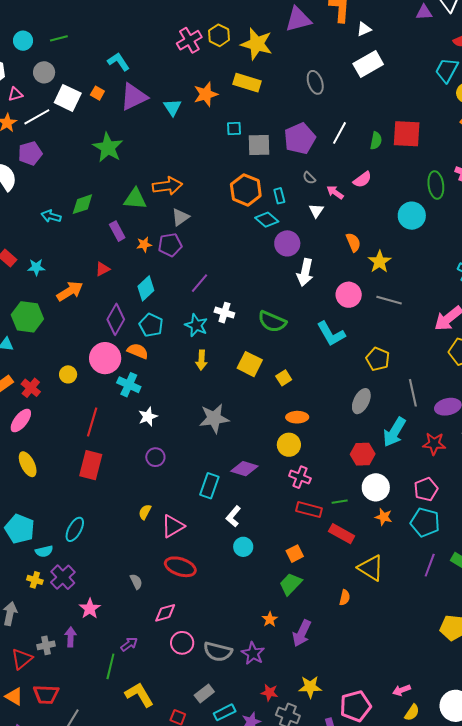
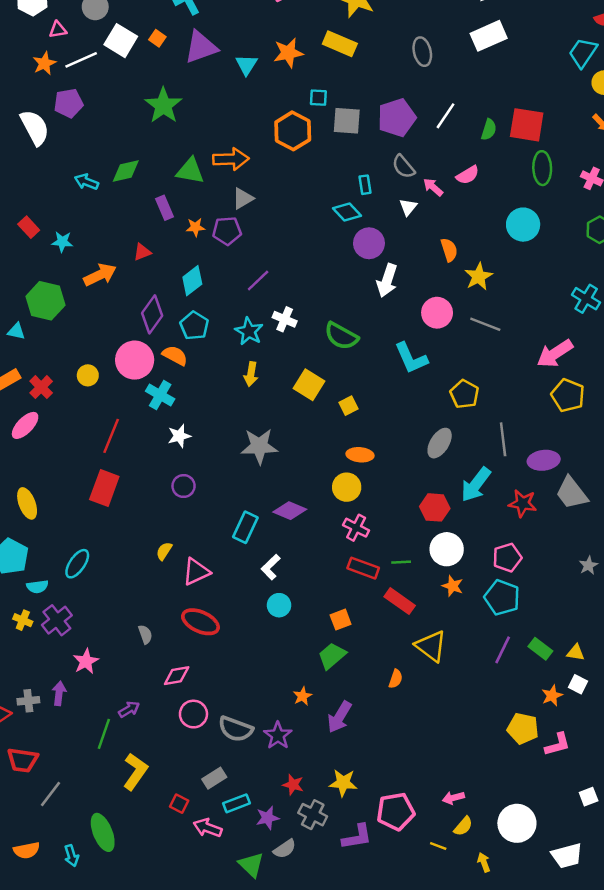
gray semicircle: (309, 178) -> (403, 167), size x1.5
green ellipse: (436, 185) -> (542, 168), moved
orange hexagon: (246, 190) -> (293, 131), moved
yellow ellipse: (28, 464) -> (27, 503), moved
yellow L-shape: (139, 695) -> (135, 772), turned 60

